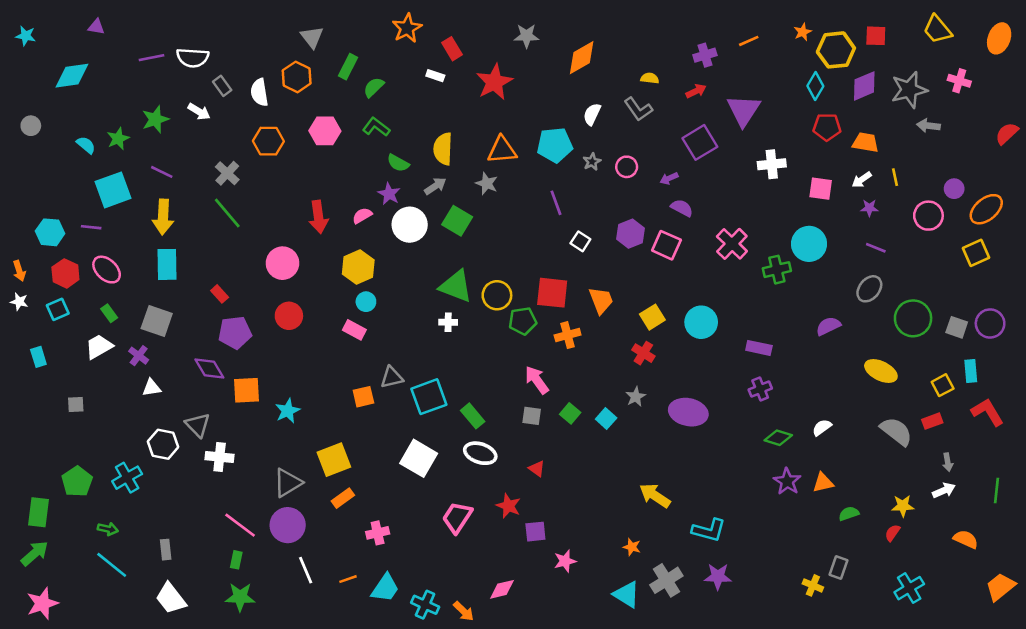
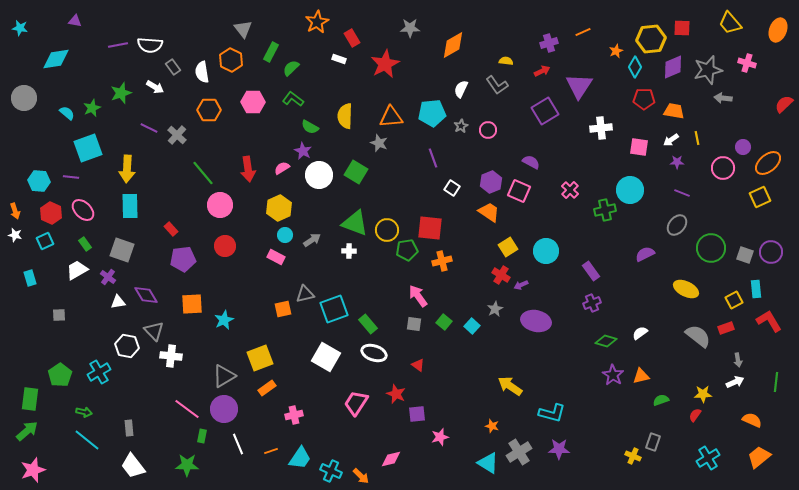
orange star: (803, 32) -> (616, 51), moved
gray circle: (31, 126) -> (24, 98), size x1.6
purple line: (162, 172) -> (149, 128), moved
purple arrow: (669, 178) -> (521, 285), moved
gray arrow: (435, 186) -> (312, 240), moved
green line: (227, 213) -> (203, 173), moved
pink cross: (732, 244) -> (570, 190), size x0.7
orange trapezoid: (601, 300) -> (489, 212), moved, turned -35
purple rectangle: (759, 348) -> (591, 271), turned 42
purple diamond: (209, 368) -> (146, 295), moved
green rectangle: (236, 560) -> (202, 436), moved
orange trapezoid: (1000, 587) -> (759, 457), moved

